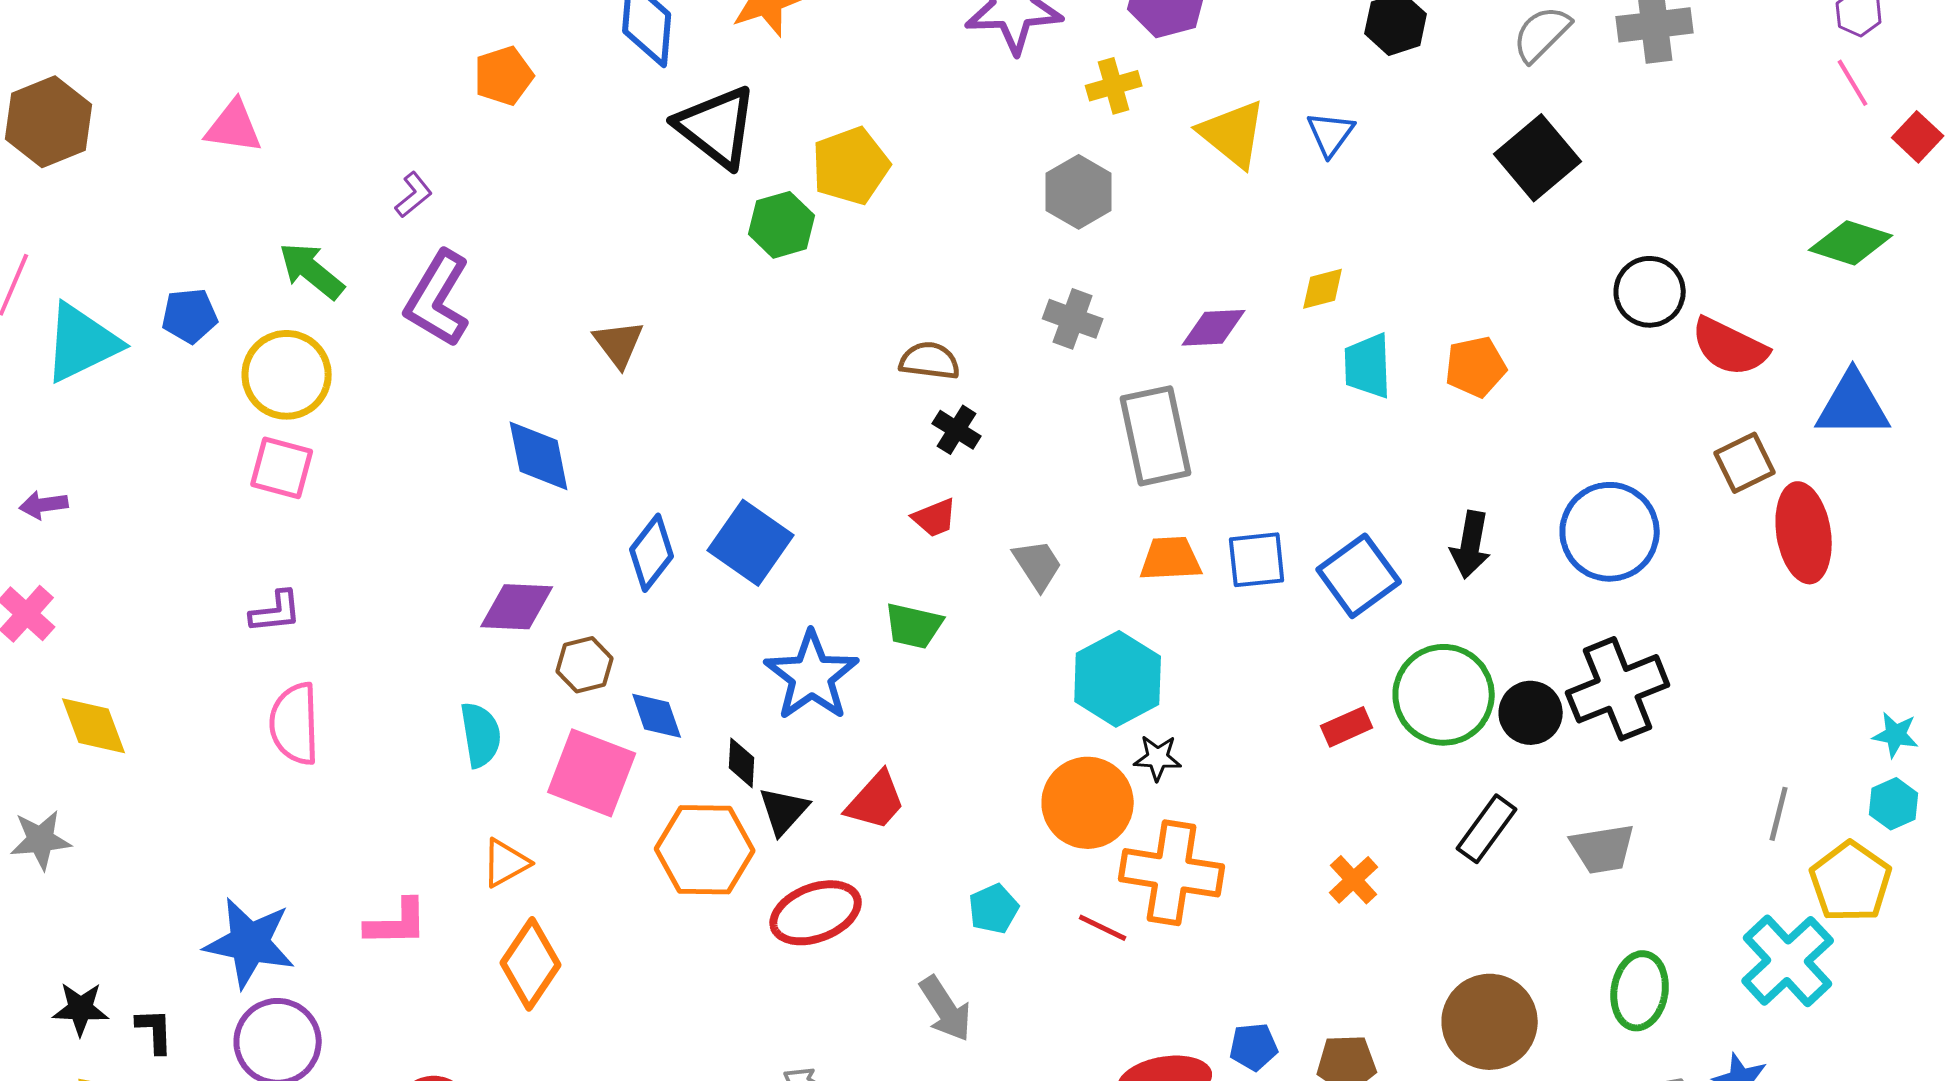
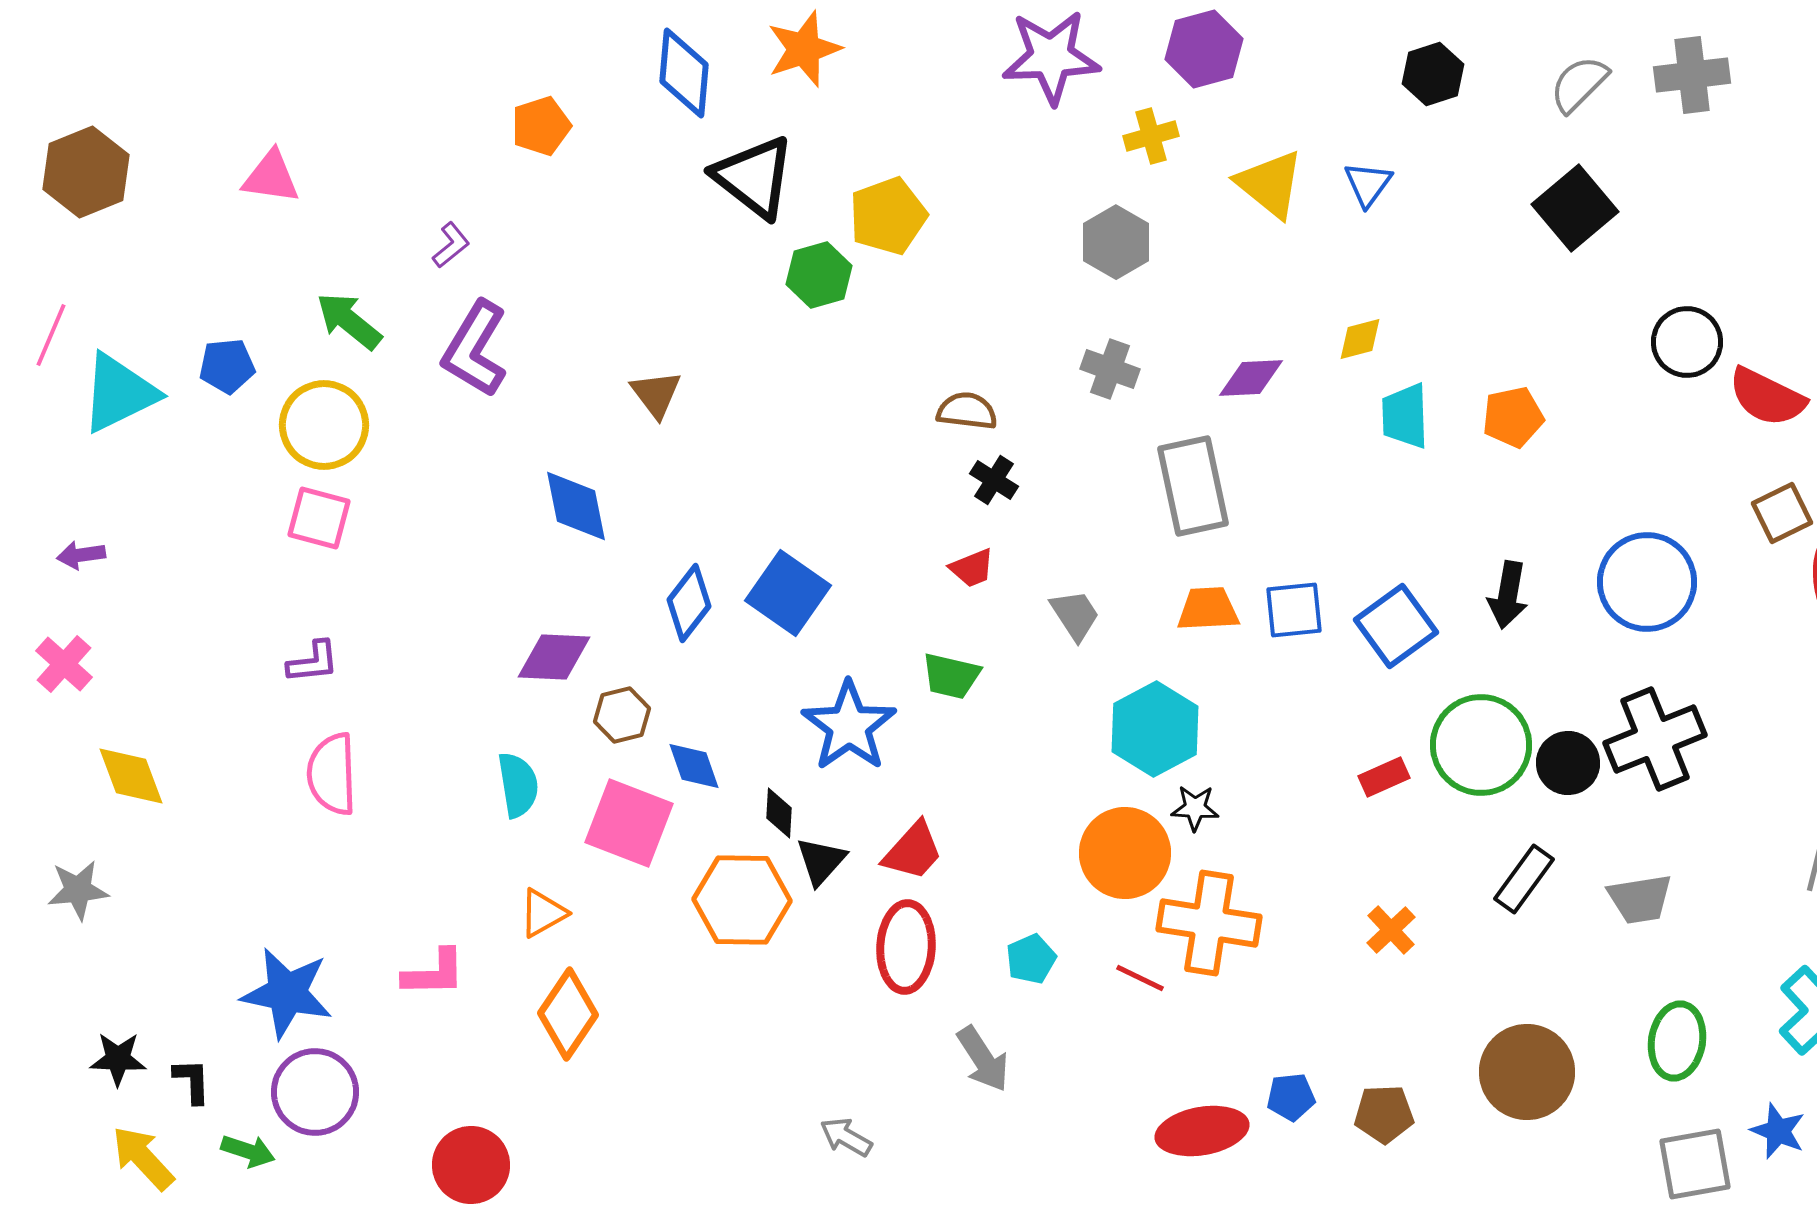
red ellipse: (816, 913) -> (906, 947), moved, turned -66

